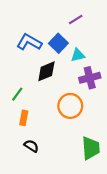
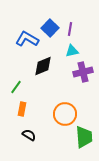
purple line: (76, 19) -> (70, 29), moved, turned -48
blue square: (58, 43) -> (50, 28), moved
orange circle: (70, 106) -> (65, 114), moved

